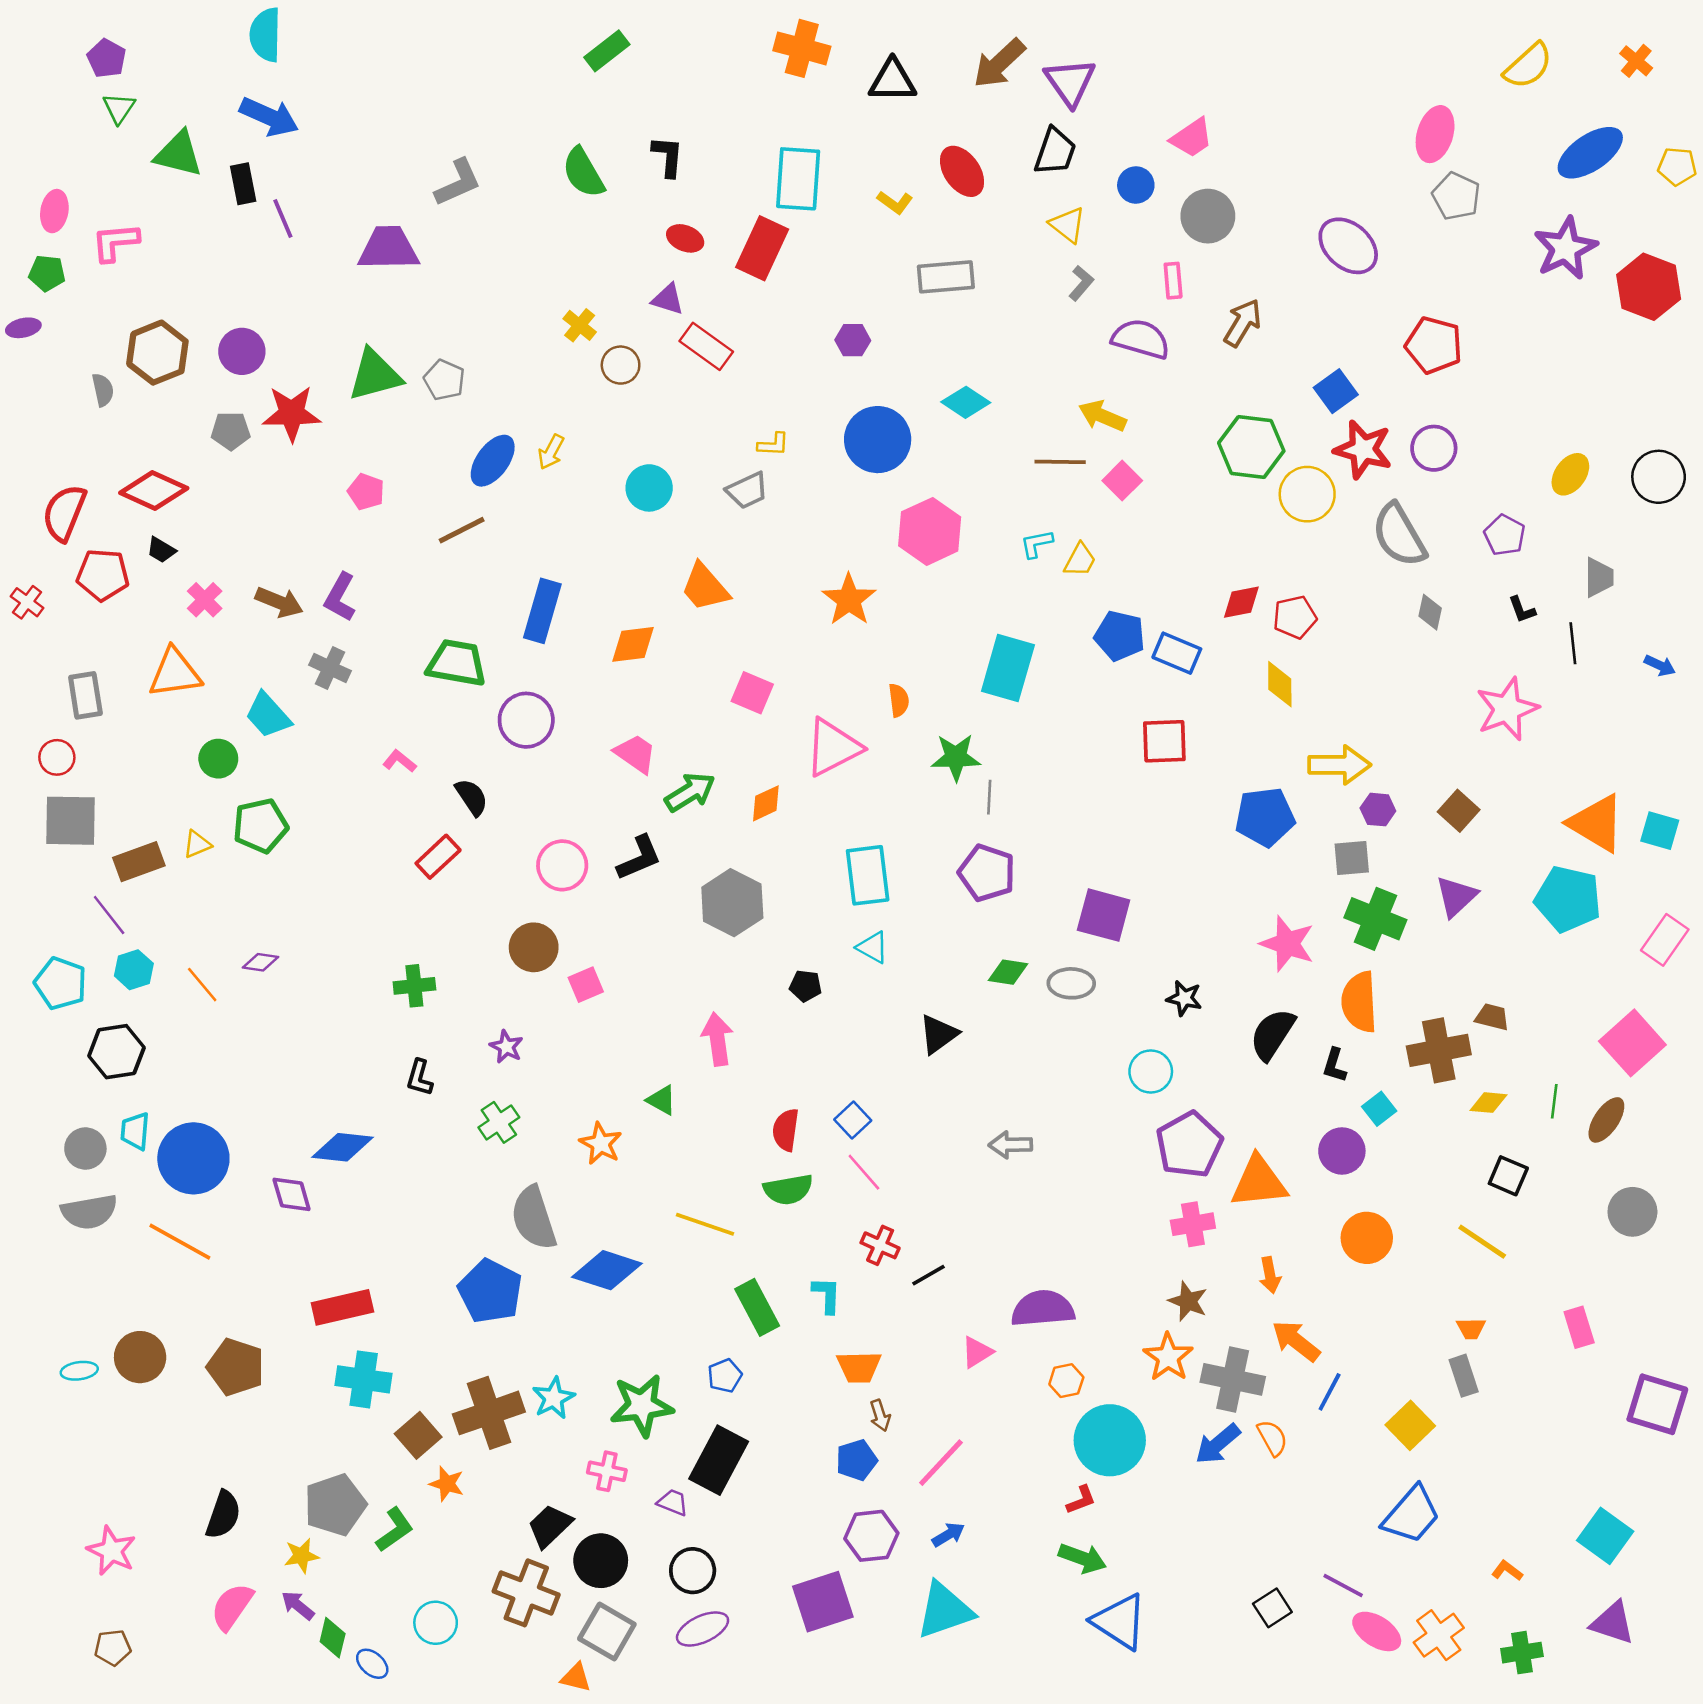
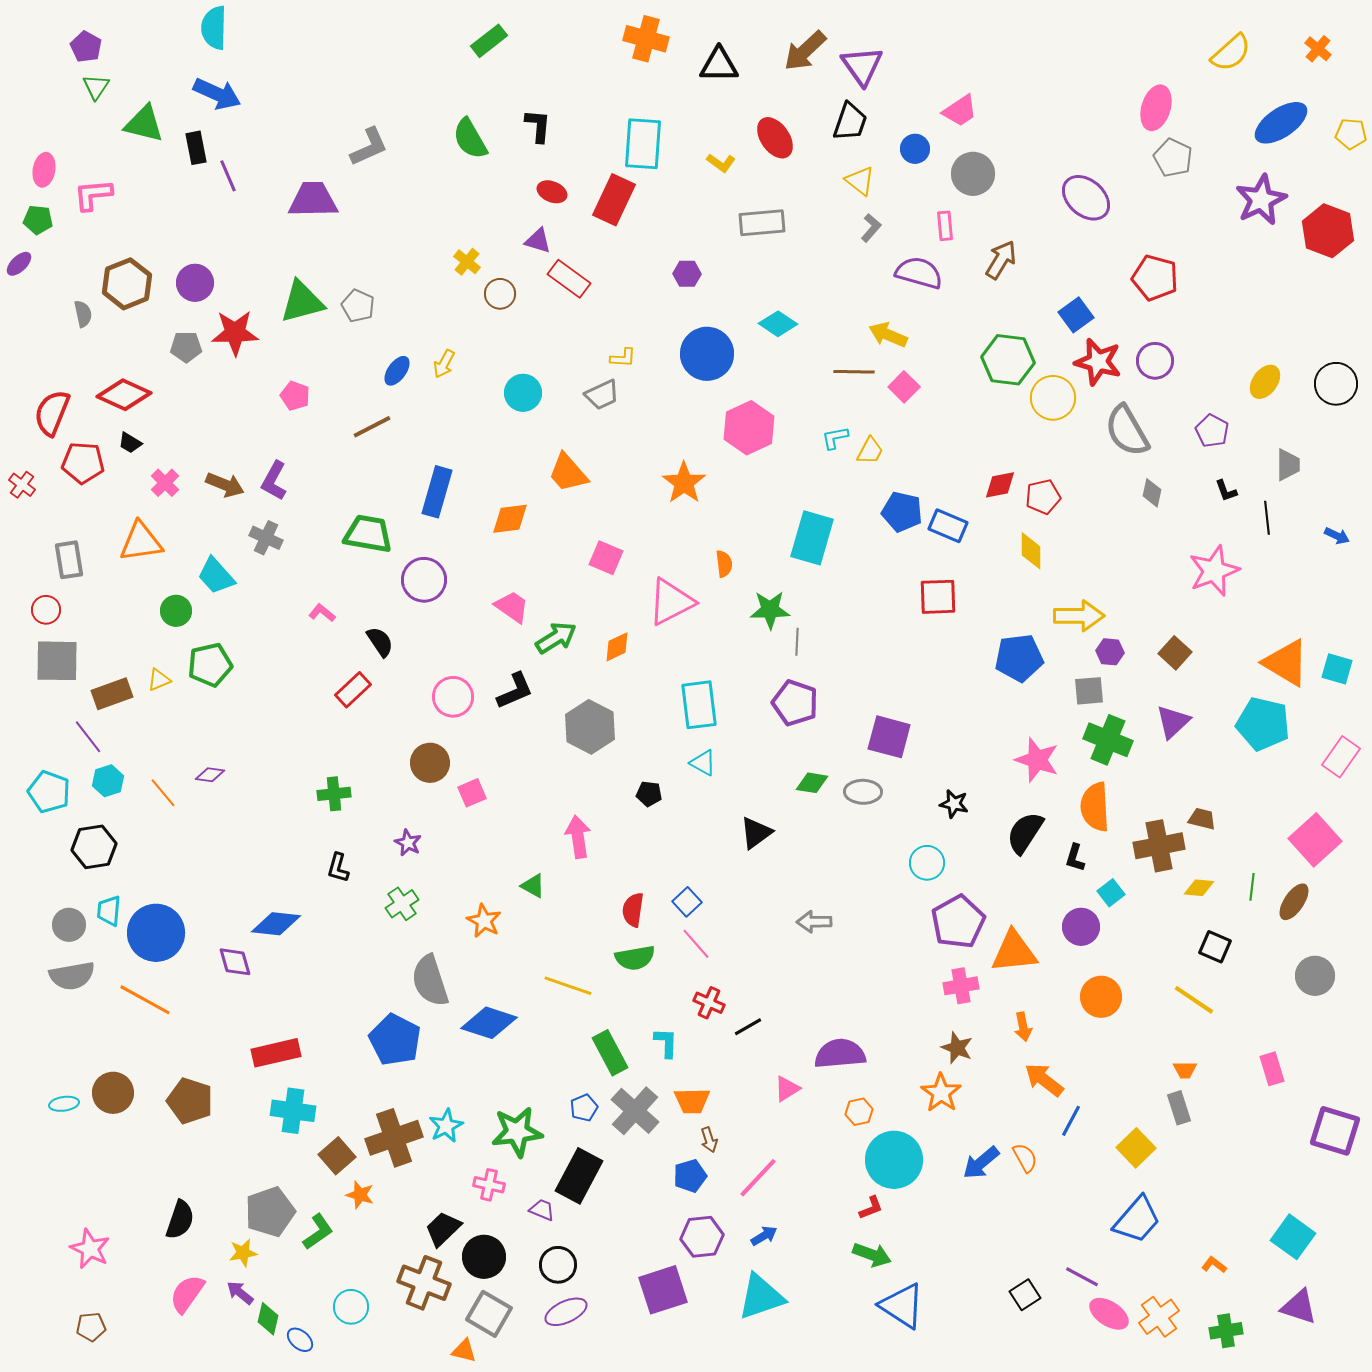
purple ellipse: (23, 328) -> (19, 264), turned -32
blue ellipse: (493, 461) -> (397, 371), size x0.7
gray cross: (1233, 1379) -> (635, 1111), moved, turned 30

